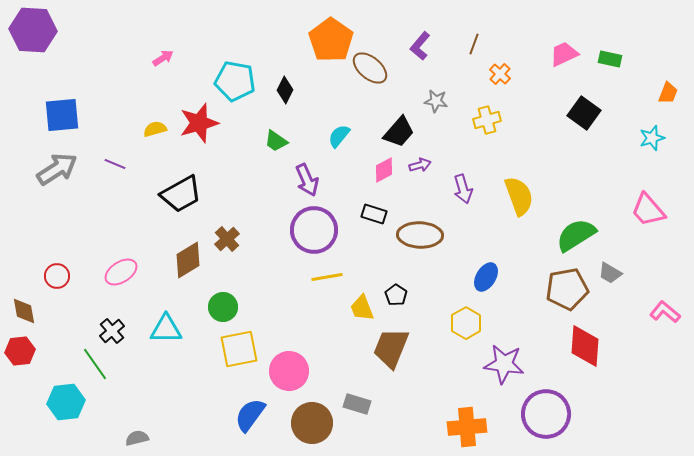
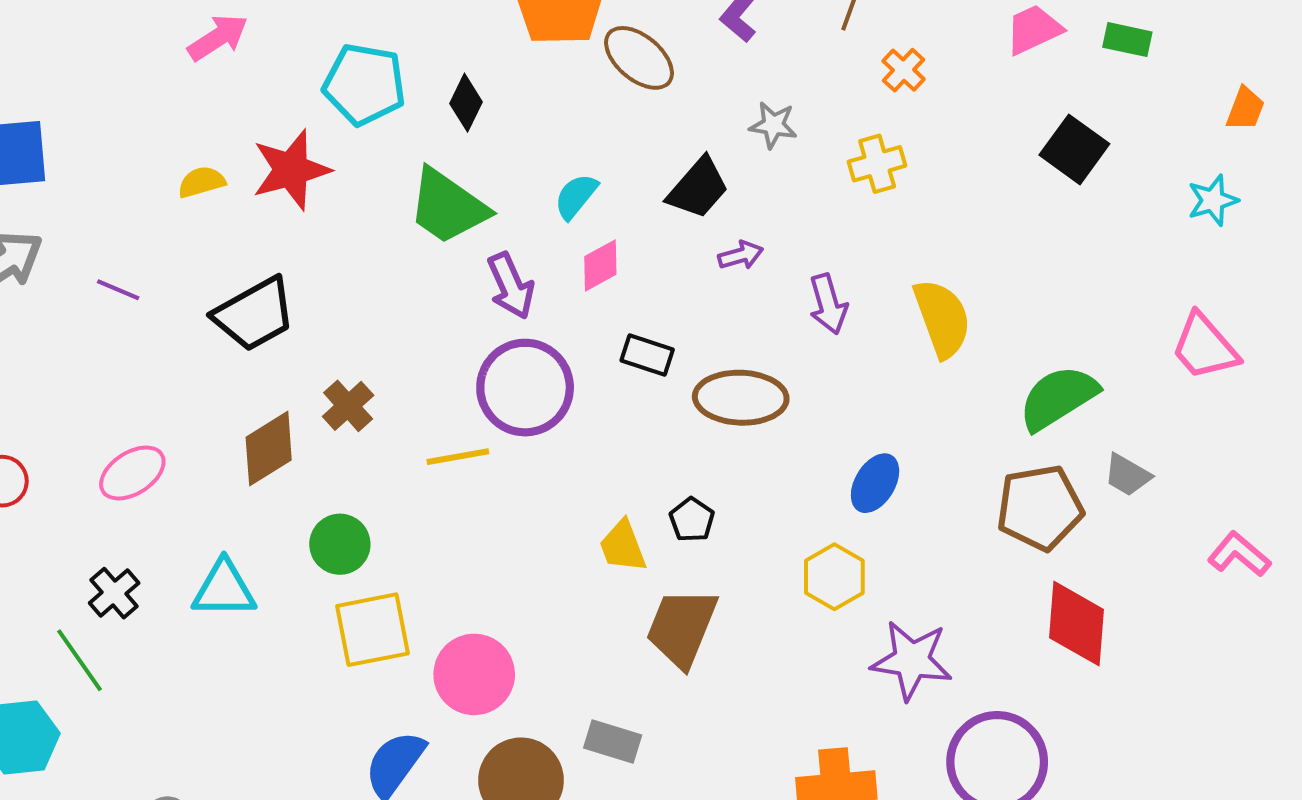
pink arrow: (163, 58) -> (218, 38), size x1.4
green trapezoid: (276, 141) -> (448, 206), size x1.8
purple line: (115, 164) -> (118, 290), moved
pink diamond: (384, 170) -> (600, 265), moved
yellow line: (327, 277) -> (458, 457), moved

